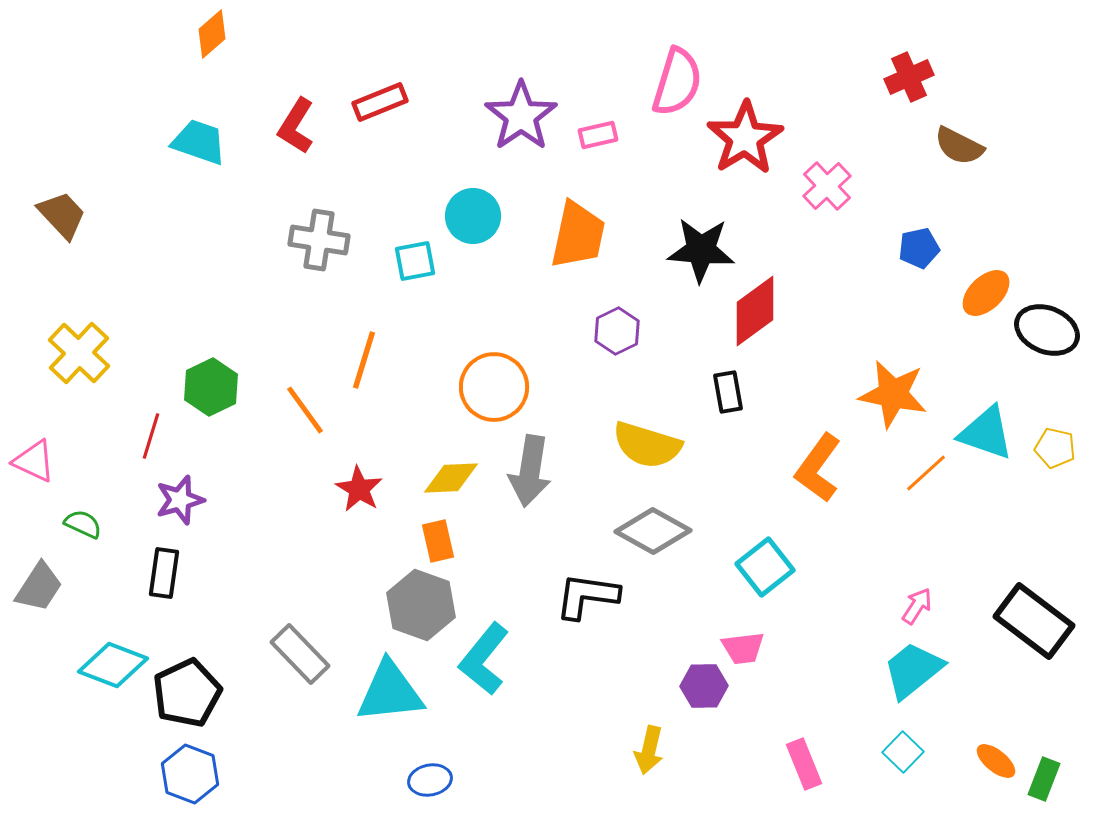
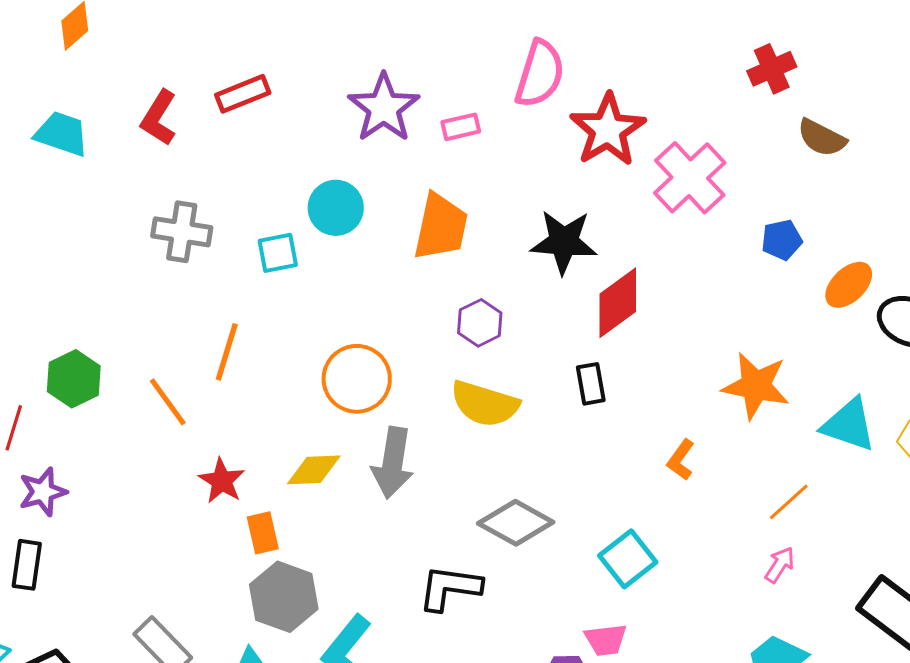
pink cross: (827, 186) -> (690, 178), size x1.5
yellow semicircle: (647, 445) -> (485, 404), moved
orange L-shape: (818, 468) -> (681, 460), size x0.6
orange line: (926, 473) -> (789, 502), moved
orange rectangle: (438, 541) -> (263, 533), moved
pink arrow: (917, 606) -> (780, 565), moved

